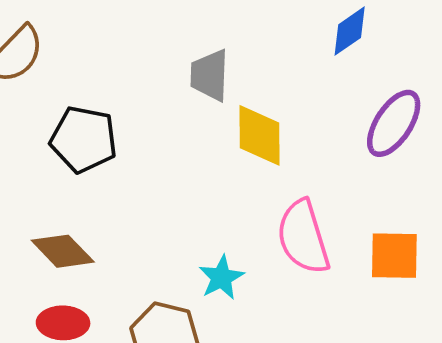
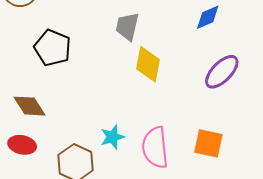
pink semicircle: (303, 237) -> (155, 147), moved

